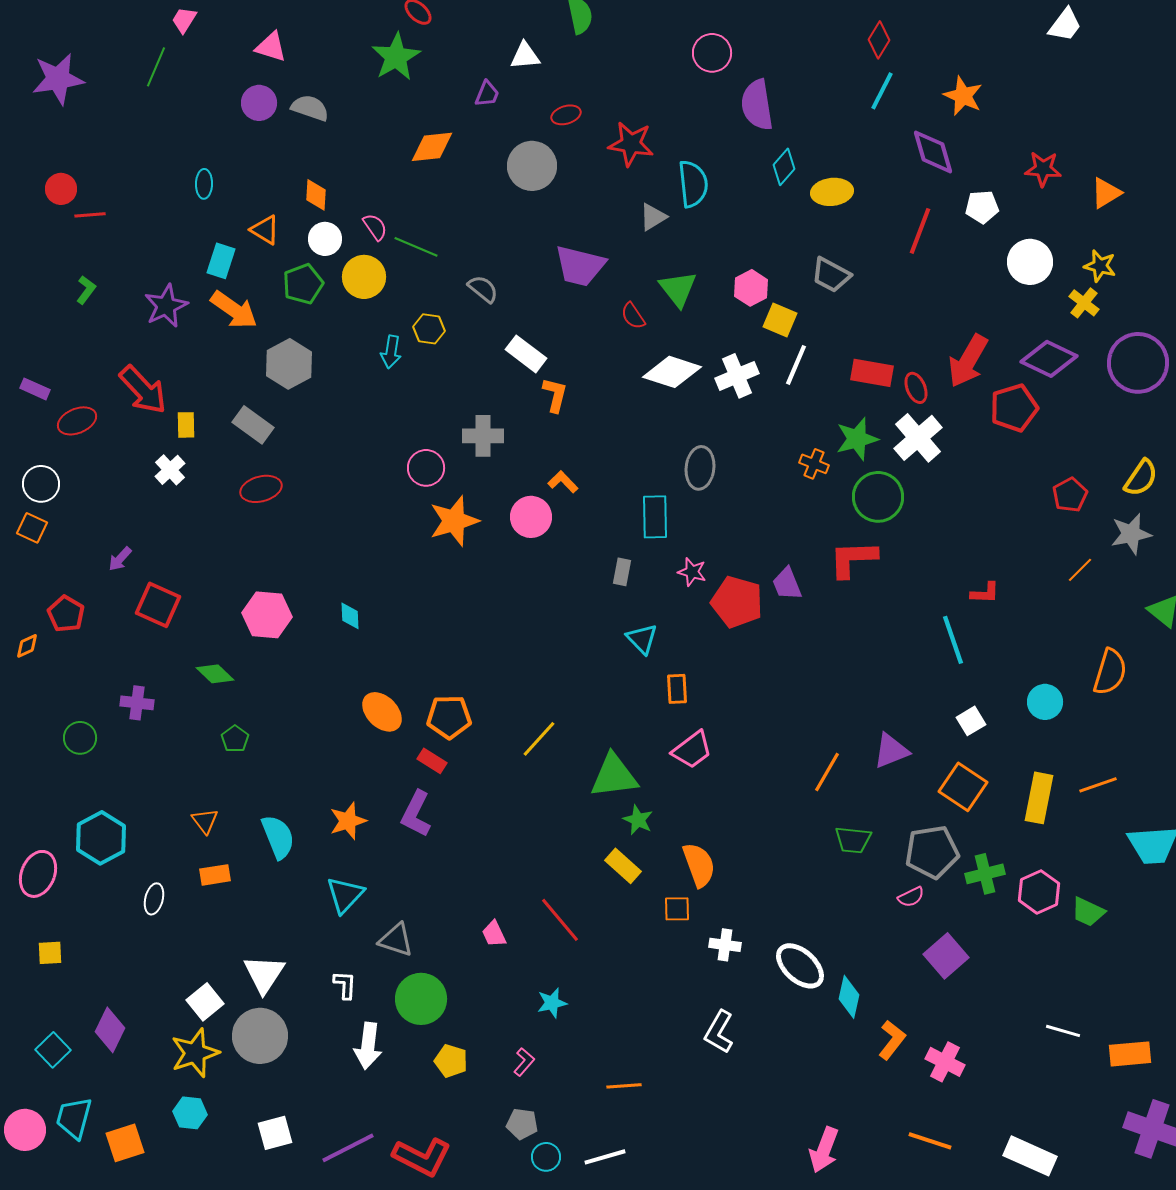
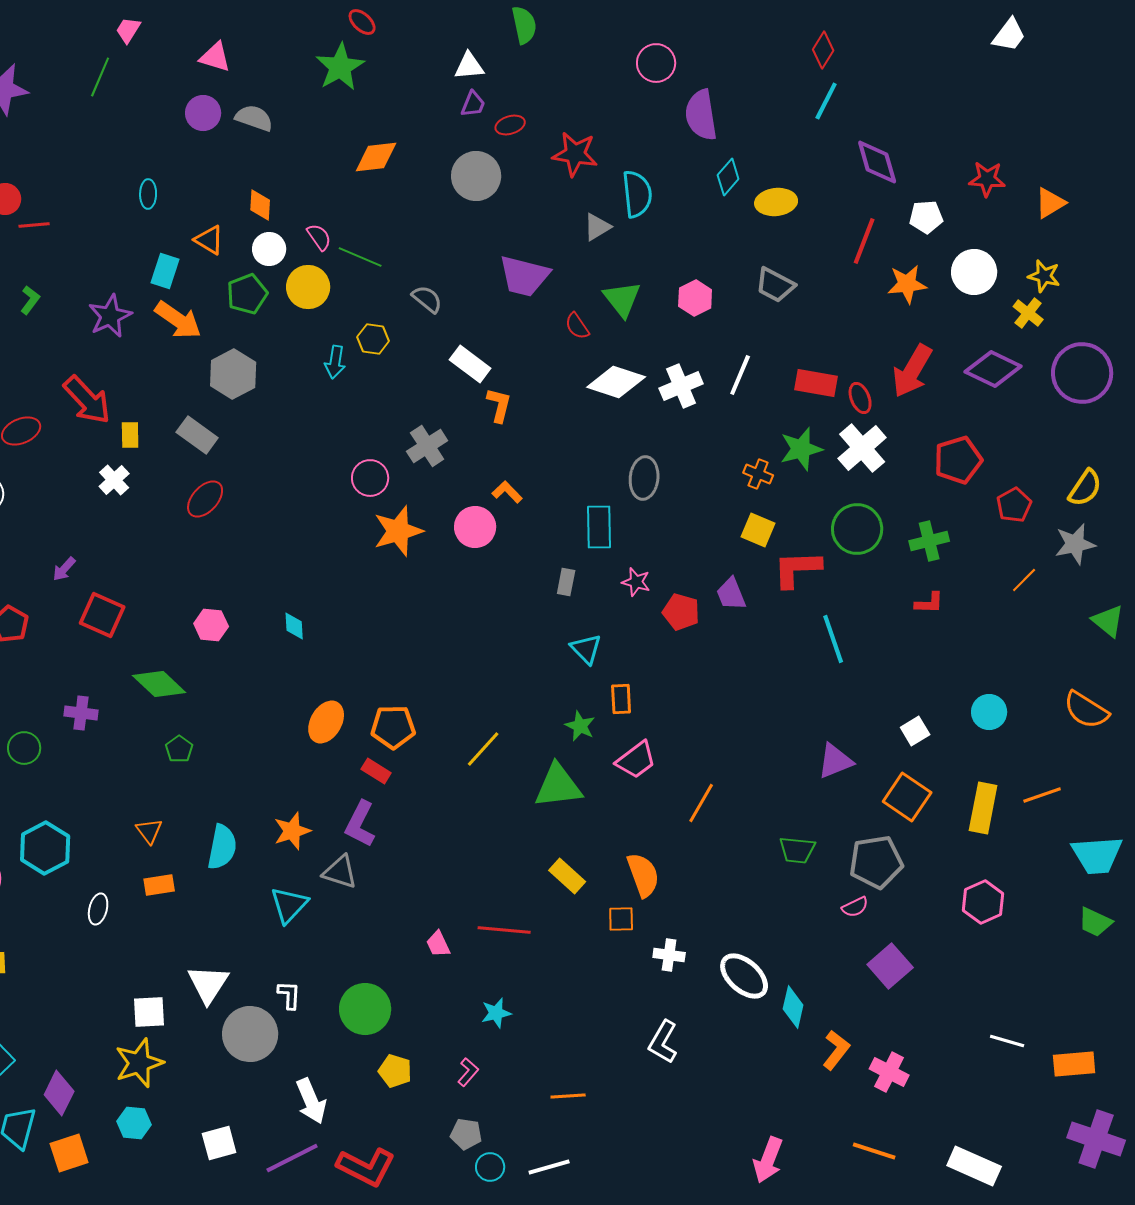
purple trapezoid: (487, 94) -> (473, 104), moved
orange star: (963, 96) -> (907, 284), moved, turned -30
yellow square: (780, 320) -> (758, 530), moved
red pentagon: (1014, 408) -> (958, 460), moved
gray cross: (483, 436) -> (427, 446), turned -33
red ellipse: (261, 489) -> (205, 499), turned -33
green circle: (878, 497) -> (857, 529), moved
red pentagon: (737, 602) -> (681, 612), size x0.7
pink hexagon: (267, 615) -> (211, 625), size x0.7
cyan line: (953, 640) -> (833, 639), moved
orange semicircle: (1110, 672) -> (1086, 710), moved, turned 105
green diamond: (215, 674) -> (159, 684), size x1.4
orange ellipse: (382, 712) -> (326, 722), turned 75
orange line: (827, 772) -> (701, 803), moved
green star: (638, 820) -> (580, 726), moved
cyan semicircle: (278, 837) -> (222, 847), turned 33
green cross: (985, 874) -> (929, 541), moved
green trapezoid: (1088, 912) -> (1095, 922), moved
red line: (560, 920) -> (504, 930), turned -45
gray triangle: (396, 940) -> (340, 872), moved
white square: (205, 1002) -> (149, 1012), turned 36
purple diamond: (110, 1030) -> (59, 1093), moved
gray circle: (260, 1036) -> (250, 1034), moved
white arrow: (368, 1046) -> (311, 1101), moved, turned -30

